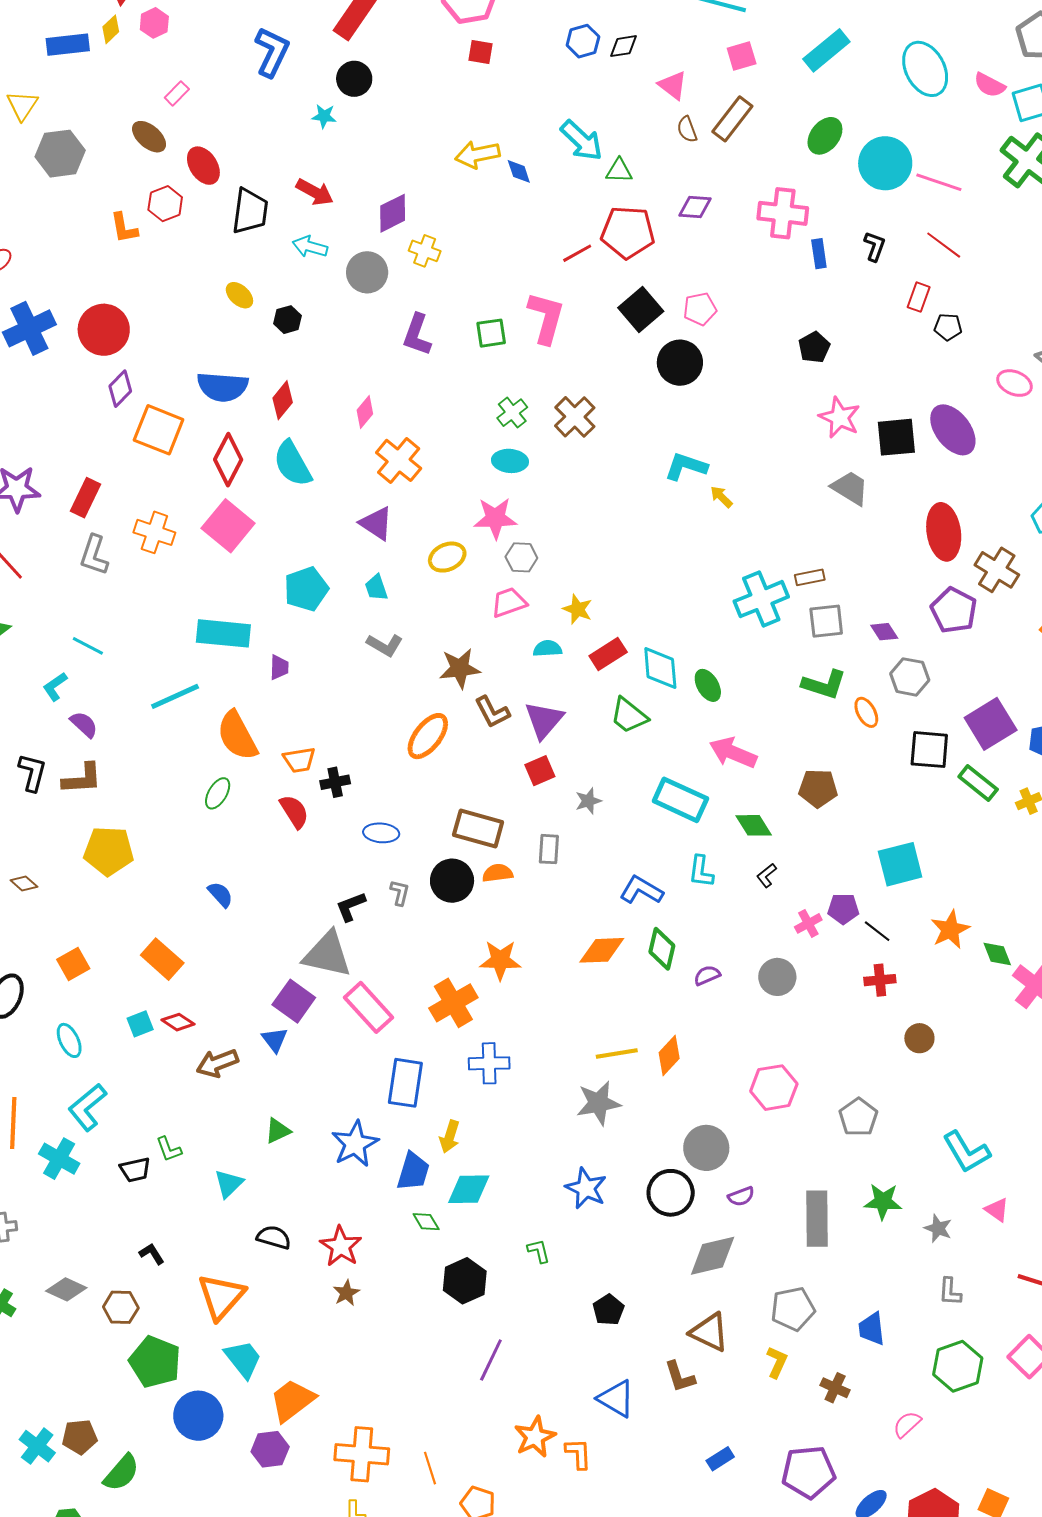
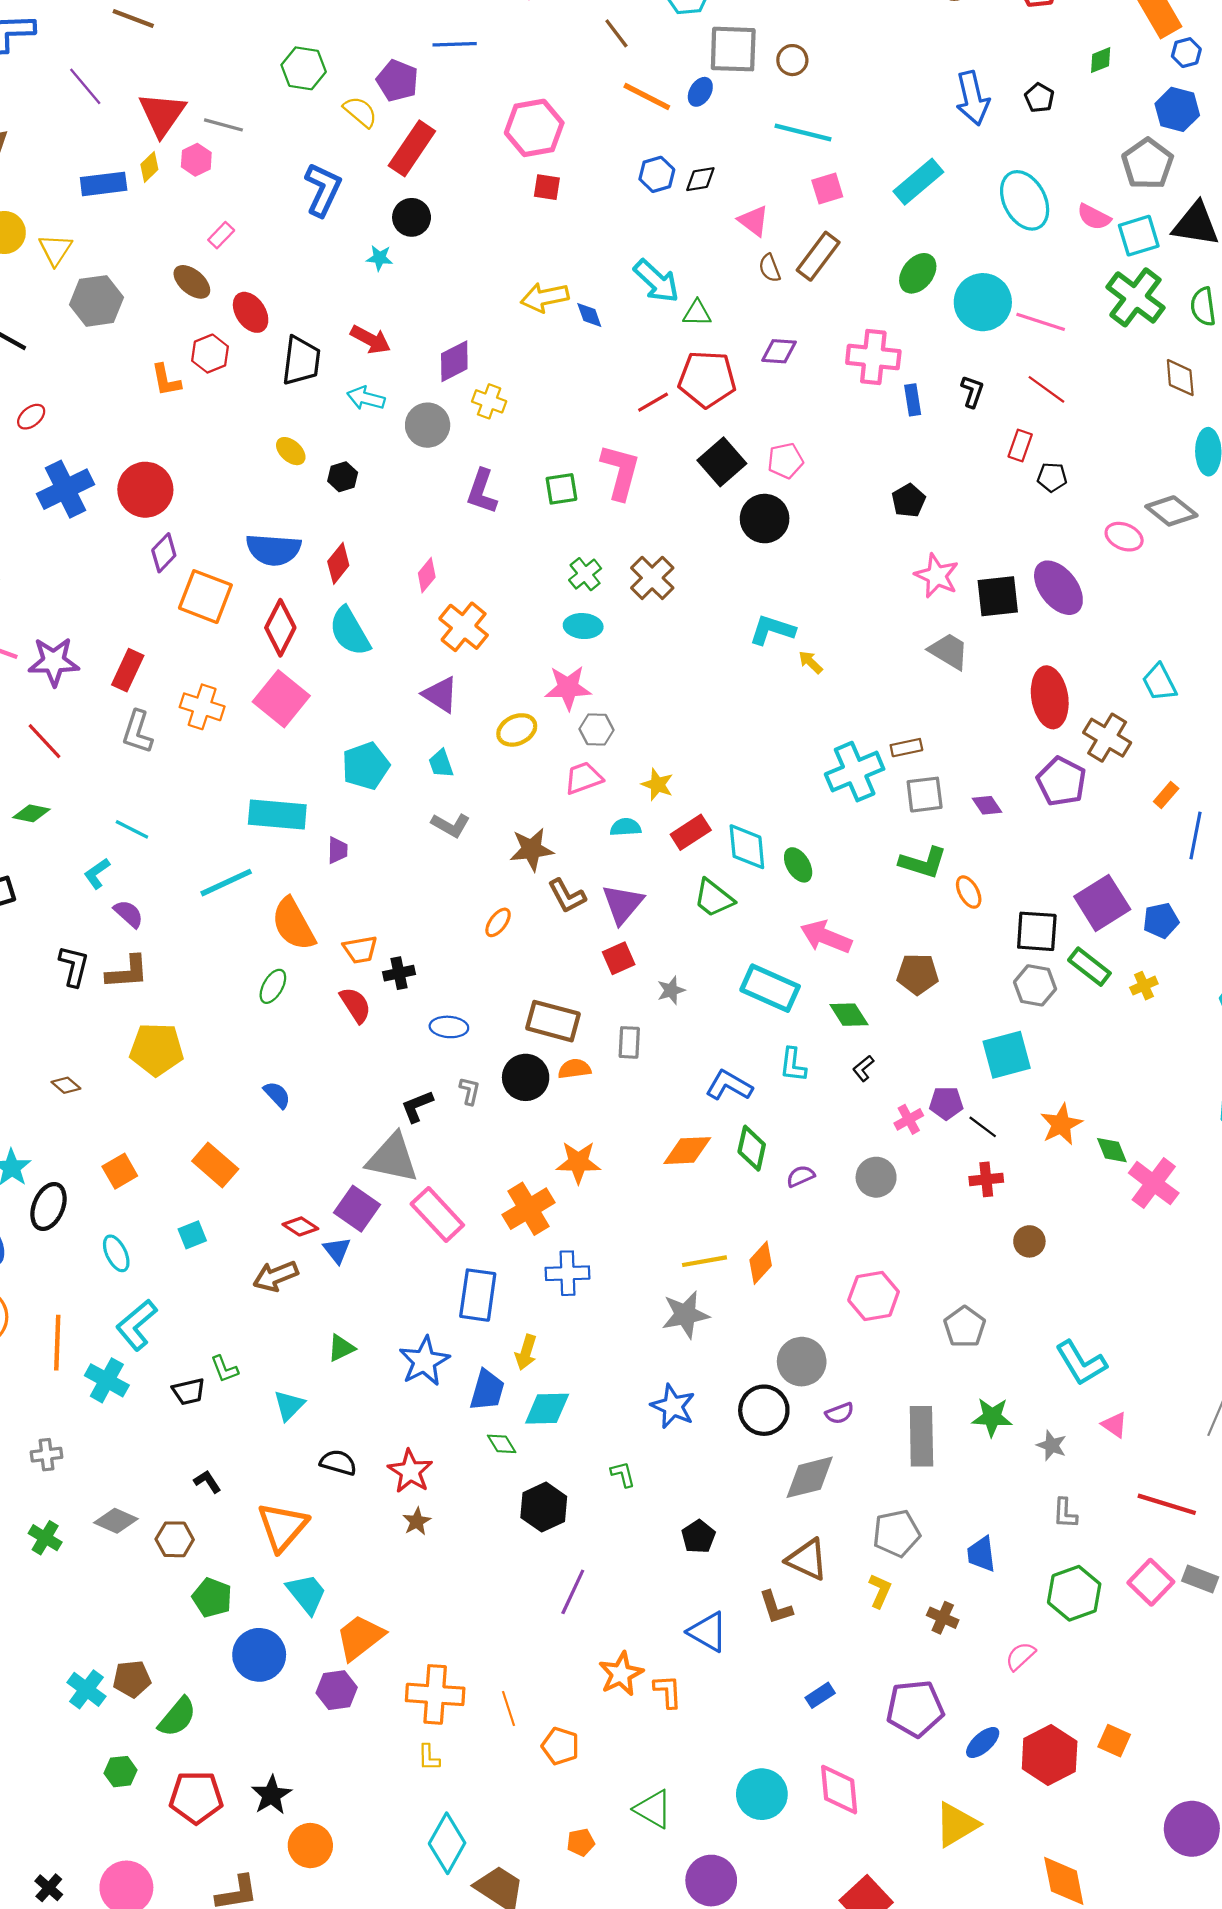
gray hexagon: (910, 677) -> (1035, 985), moved
orange ellipse: (428, 736) -> (498, 922), size x0.6
red diamond: (178, 1022) -> (300, 1226), moved
green pentagon: (155, 1362) -> (212, 1598), size x0.7

